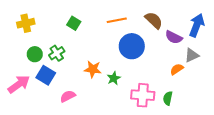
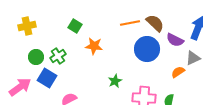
orange line: (117, 20) -> (130, 23), moved
blue circle: (132, 46) -> (147, 49), moved
orange star: (93, 69) -> (94, 46), moved

